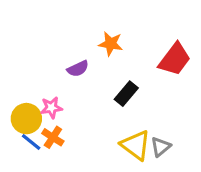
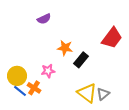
orange star: (111, 44) -> (65, 48), moved
purple semicircle: (78, 69) -> (44, 19), moved
pink star: (51, 108) -> (48, 71), moved

